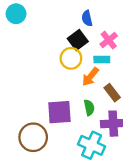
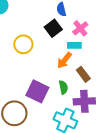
yellow circle: (71, 58) -> (23, 44), moved
purple square: (59, 112) -> (37, 91), turned 30

